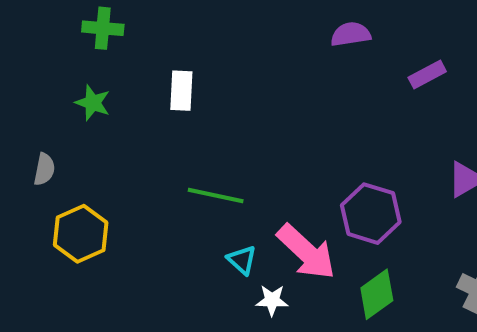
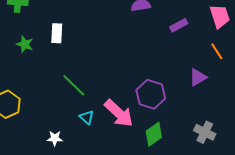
green star: (93, 103) -> (25, 44), moved
green line: (216, 195) -> (74, 85), turned 32
white star: (272, 300) -> (55, 138), moved

